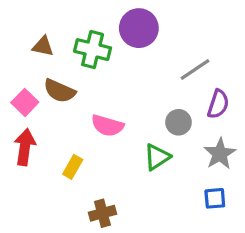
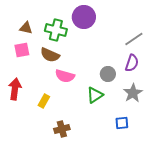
gray line: (195, 69) -> (134, 39), moved
brown semicircle: (59, 91) -> (50, 55), moved
pink square: (25, 102) -> (22, 50), moved, turned 35
blue square: (215, 198) -> (122, 123), moved

